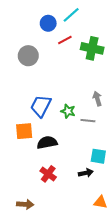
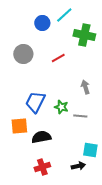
red line: (65, 40) -> (58, 58), moved
green cross: (92, 48) -> (84, 35), moved
gray arrow: (97, 99) -> (85, 87), moved
red cross: (48, 174) -> (42, 167), turned 35

